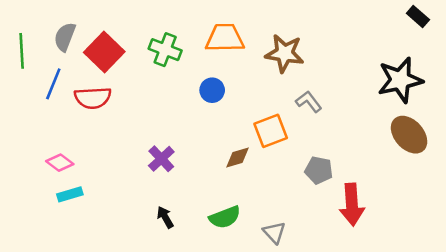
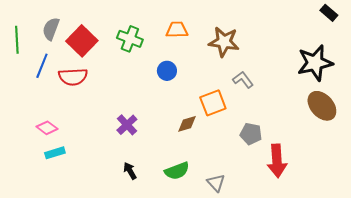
orange trapezoid: (225, 38) -> (177, 30), size x0.7

